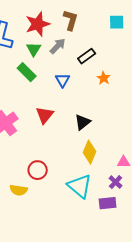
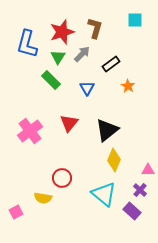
cyan square: (117, 22) -> (135, 20), moved
black triangle: (83, 122) -> (107, 130), size x1.4
purple rectangle: (108, 203) -> (132, 211), turned 48

